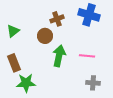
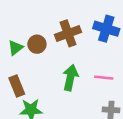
brown cross: (57, 19) -> (68, 33), size x1.5
brown circle: (45, 36) -> (37, 44), moved

